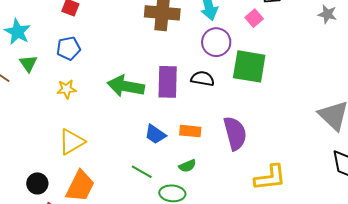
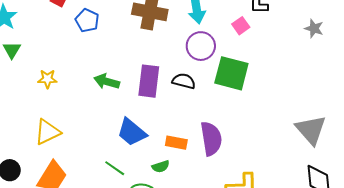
blue pentagon: (68, 48) -> (87, 21), moved, turned 30
green arrow: (126, 86) -> (107, 81), size x0.7
orange rectangle: (190, 131) -> (176, 143), moved
blue trapezoid: (155, 134) -> (132, 132), size x1.4

